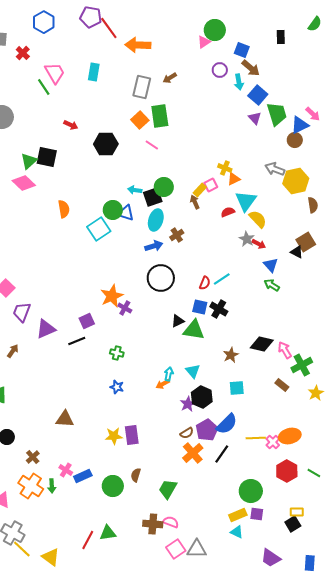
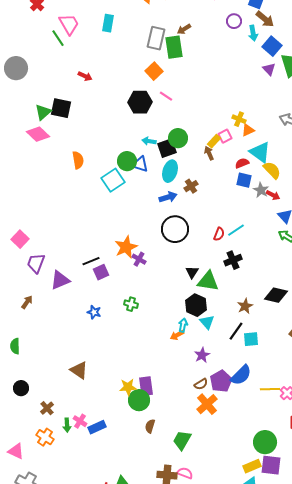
green rectangle: (160, 116) -> (174, 47), moved
black hexagon: (106, 144) -> (140, 102), moved
cyan triangle: (246, 201) -> (260, 152), turned -30
blue square: (200, 307) -> (244, 180), moved
black cross: (219, 309) -> (233, 260), turned 36
black triangle: (178, 321) -> (192, 272), turned -32
black line: (77, 341) -> (91, 261), moved
blue star: (117, 387) -> (94, 312), moved
black hexagon: (202, 397) -> (196, 305), moved
brown triangle: (65, 419) -> (79, 370), turned 30
black line: (222, 454) -> (236, 331), moved
orange cross: (31, 486) -> (45, 437), size x0.7
green arrow: (52, 486) -> (67, 425), moved
green circle: (113, 486) -> (139, 400), moved
purple square: (257, 514) -> (271, 465), size x1.5

